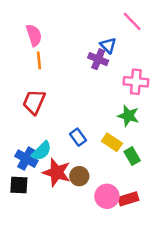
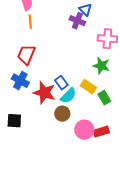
cyan semicircle: (42, 151) -> (68, 96), moved
blue cross: (26, 159) -> (20, 81), moved
red star: (57, 172) -> (44, 93), moved

